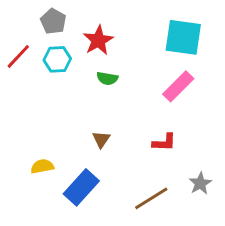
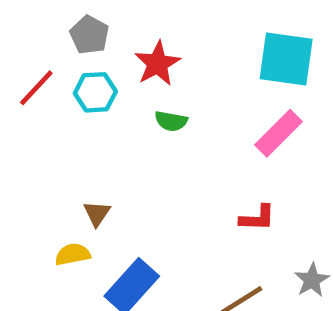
brown triangle: (101, 139) -> (97, 213), moved

